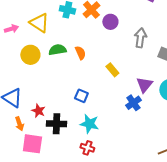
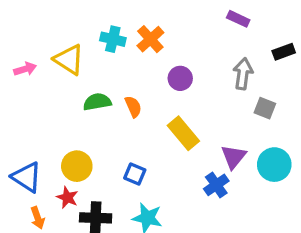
purple circle: (110, 22) -> (180, 78), moved
gray arrow: (140, 38) -> (243, 74), moved
yellow circle: (30, 55) -> (77, 166), moved
yellow rectangle: (112, 70) -> (183, 133), size x1.5

